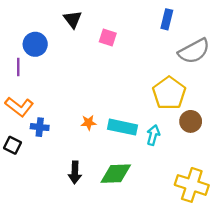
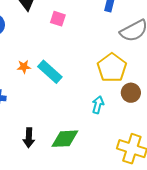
orange star: (89, 123) -> (24, 67), moved
cyan rectangle: (123, 127) -> (50, 72), moved, turned 30

